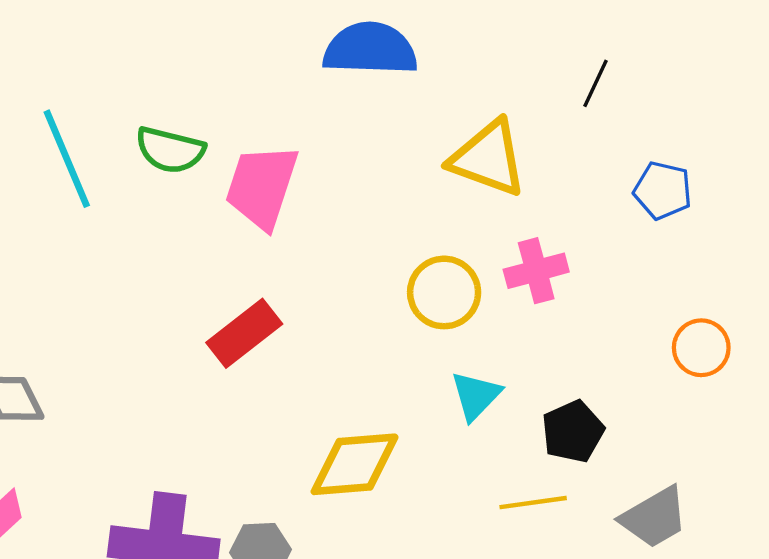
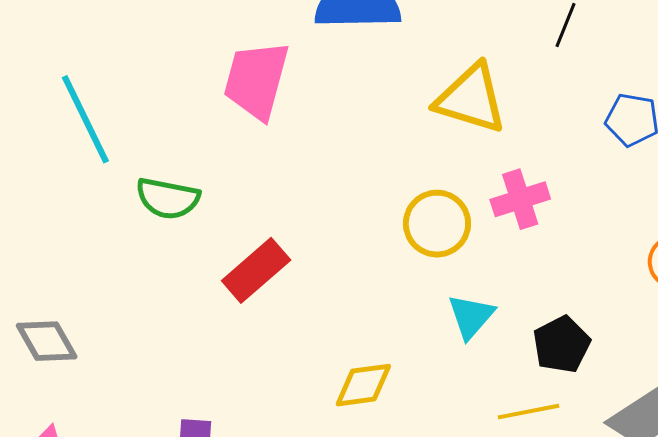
green semicircle: (170, 150) -> (168, 198), moved
pink trapezoid: (262, 187) -> (256, 80), moved
yellow diamond: (355, 464) -> (363, 385), size x0.7

